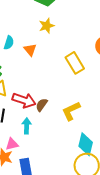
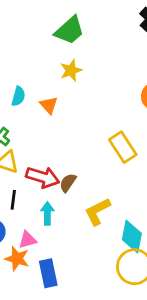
yellow rectangle: (75, 63) -> (123, 147), moved
yellow L-shape: (71, 111) -> (98, 211), moved

